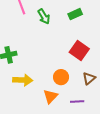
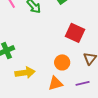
orange triangle: (50, 96) -> (55, 83), turned 42

